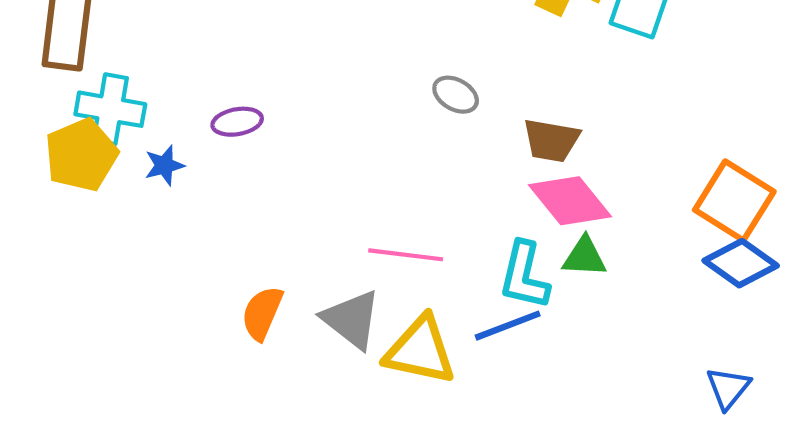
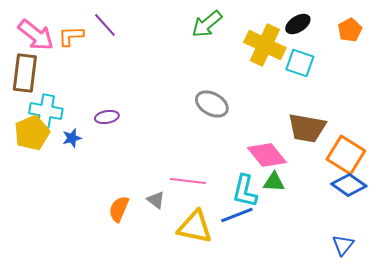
gray ellipse: (456, 95) -> (212, 104), size x1.5
brown trapezoid: (551, 140) -> (307, 128), moved, size x1.4
gray triangle: (352, 319) -> (156, 200), moved, size x0.6

